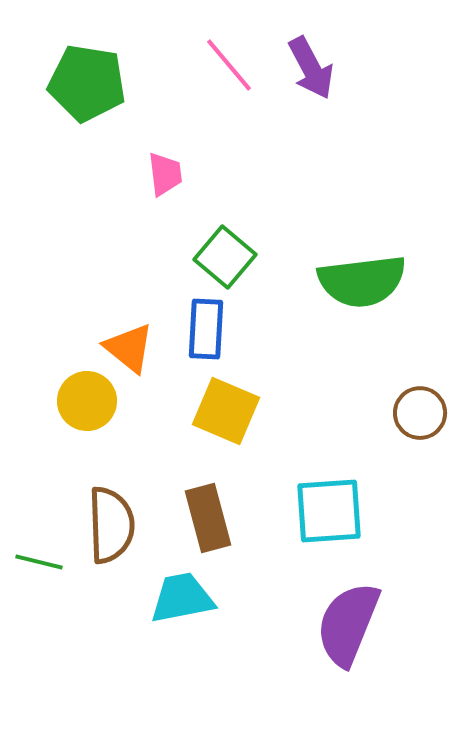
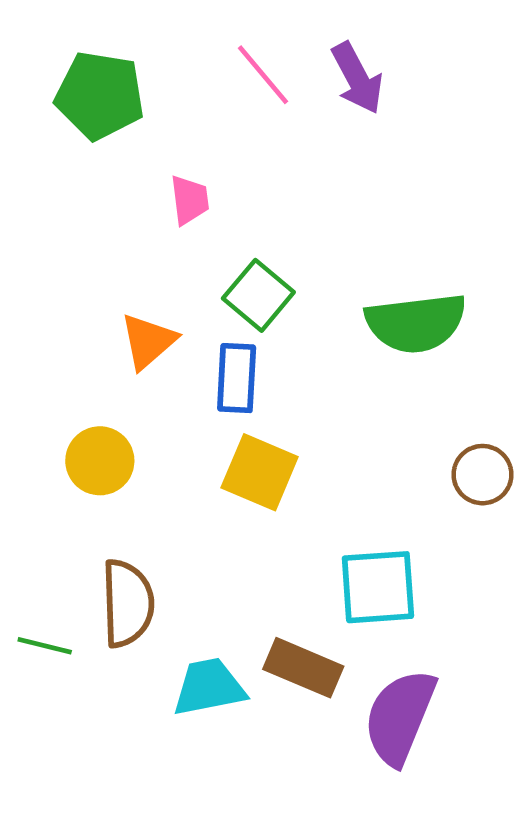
orange triangle: (129, 348) -> (148, 341), moved, turned 40
brown rectangle: (208, 518) -> (303, 668), moved, turned -52

